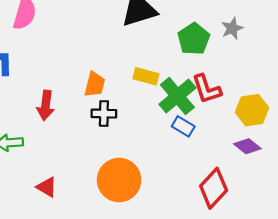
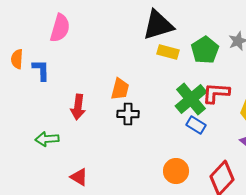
yellow rectangle: (146, 76) -> (168, 52), moved
red L-shape: (207, 89) -> (216, 93), turned 112
orange circle: (119, 180) -> (176, 171), moved, size x0.7

